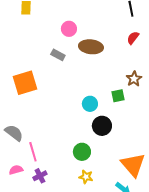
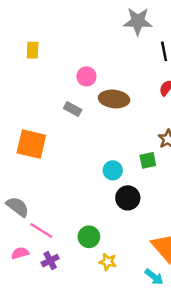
orange square: (25, 83) -> (31, 144), turned 30
pink line: (33, 152) -> (41, 231), turned -42
green circle: (82, 152) -> (89, 237), moved

